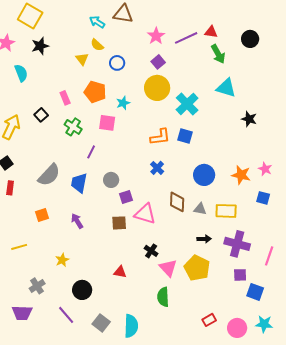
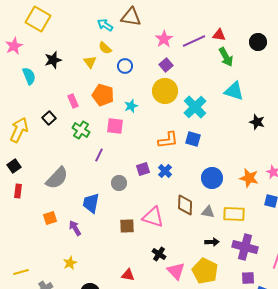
black star: (40, 46) -> (53, 60), moved
blue trapezoid: (79, 183) -> (91, 203), moved
purple square: (126, 197) -> (143, 169), moved
purple arrow: (77, 221) -> (75, 228), moved
yellow line: (19, 247) -> (21, 272), moved

